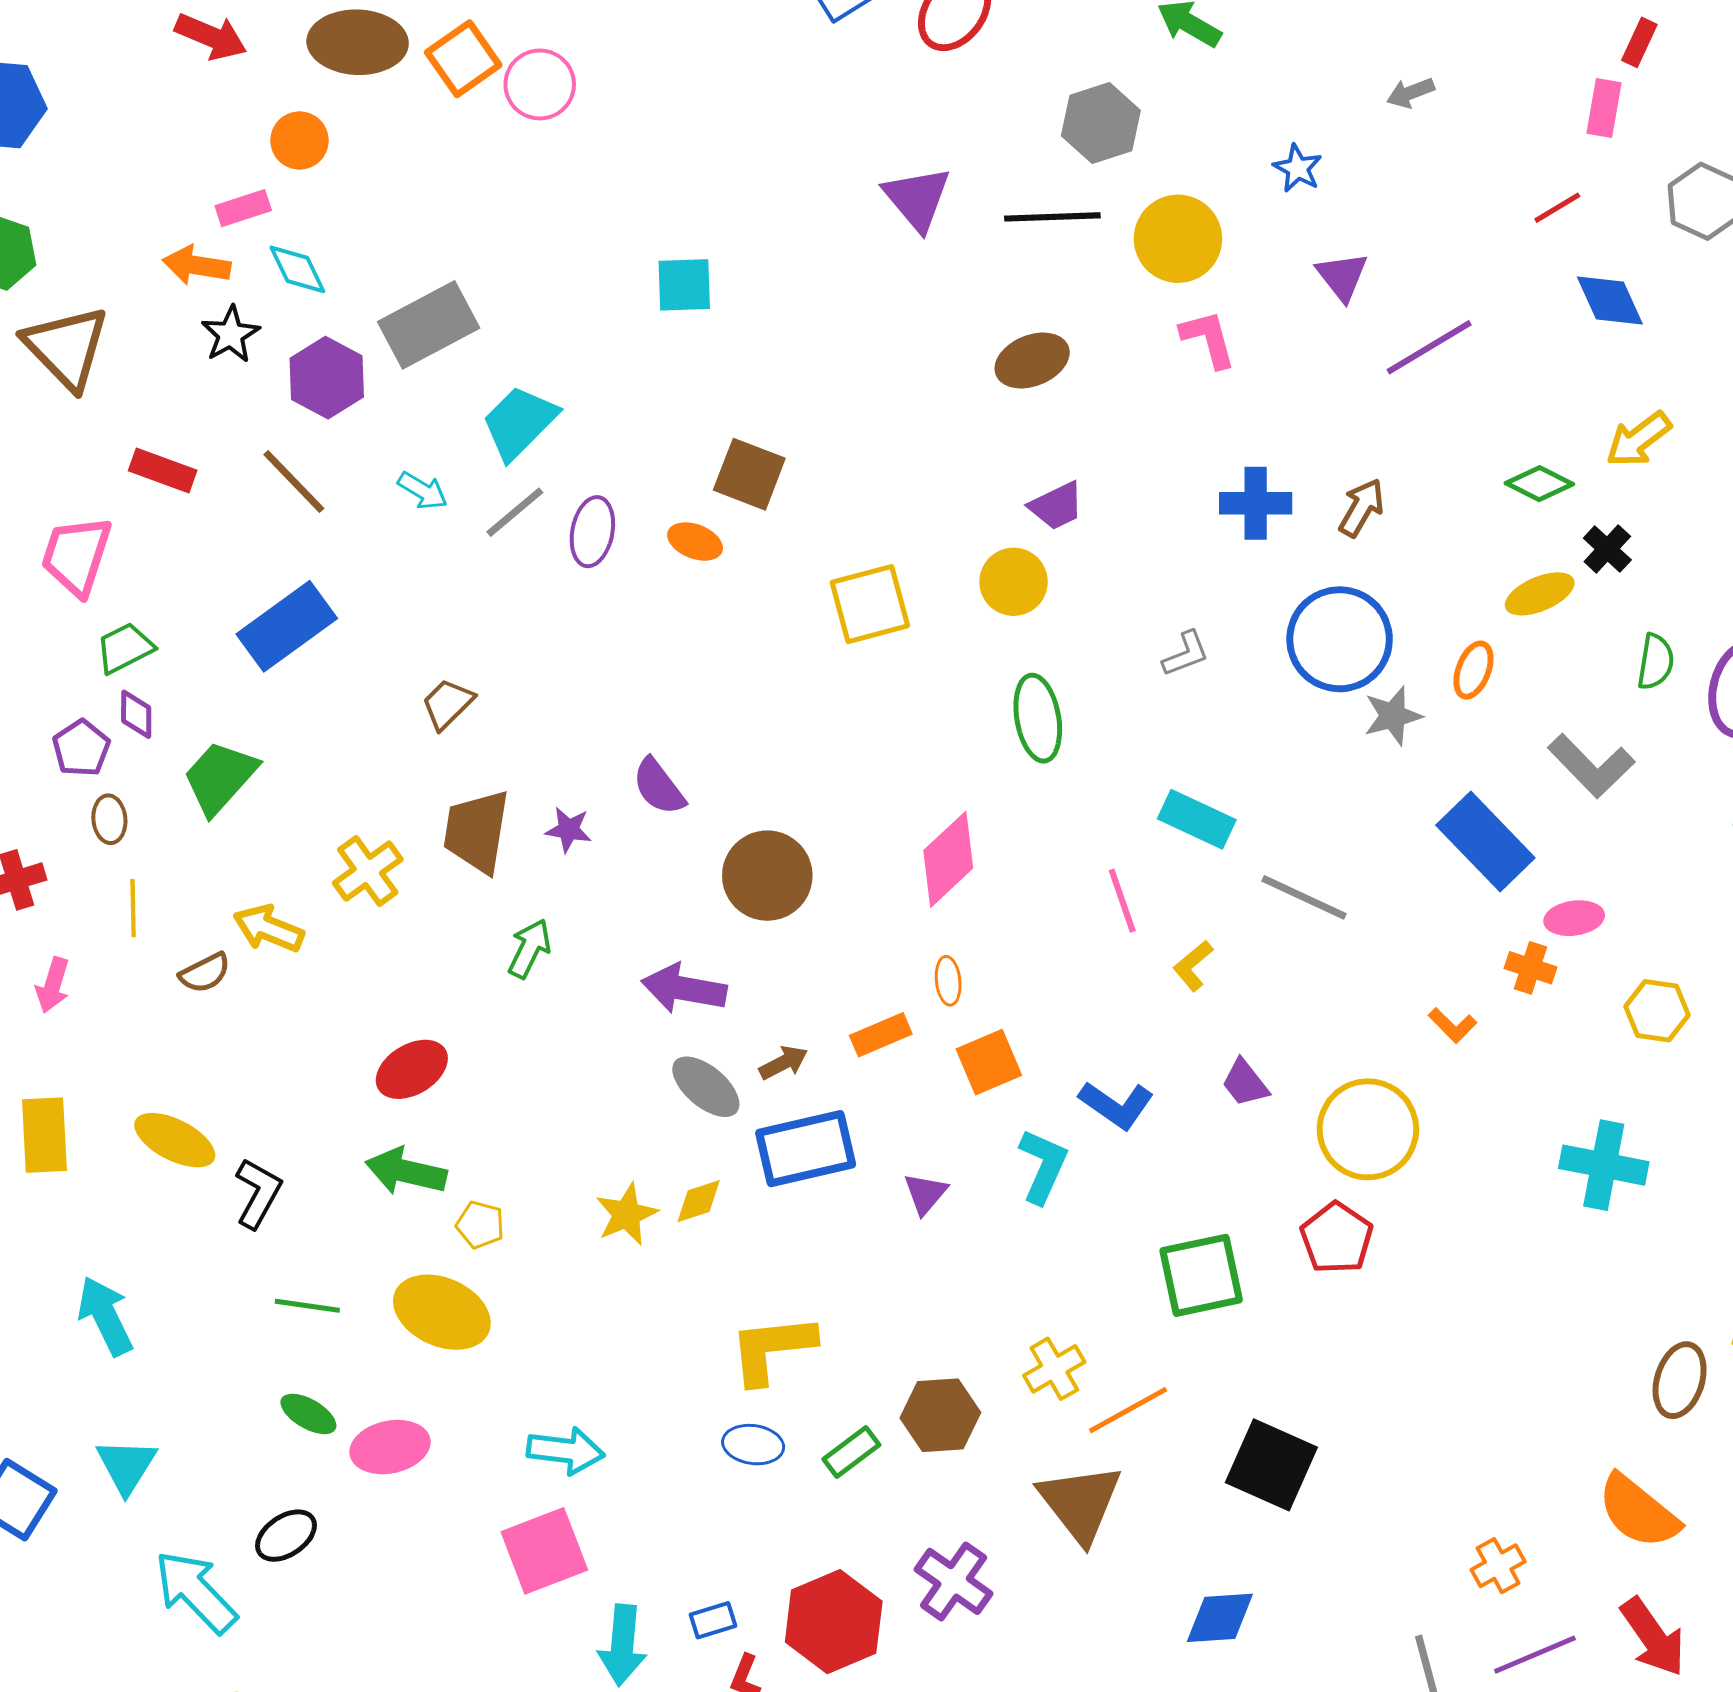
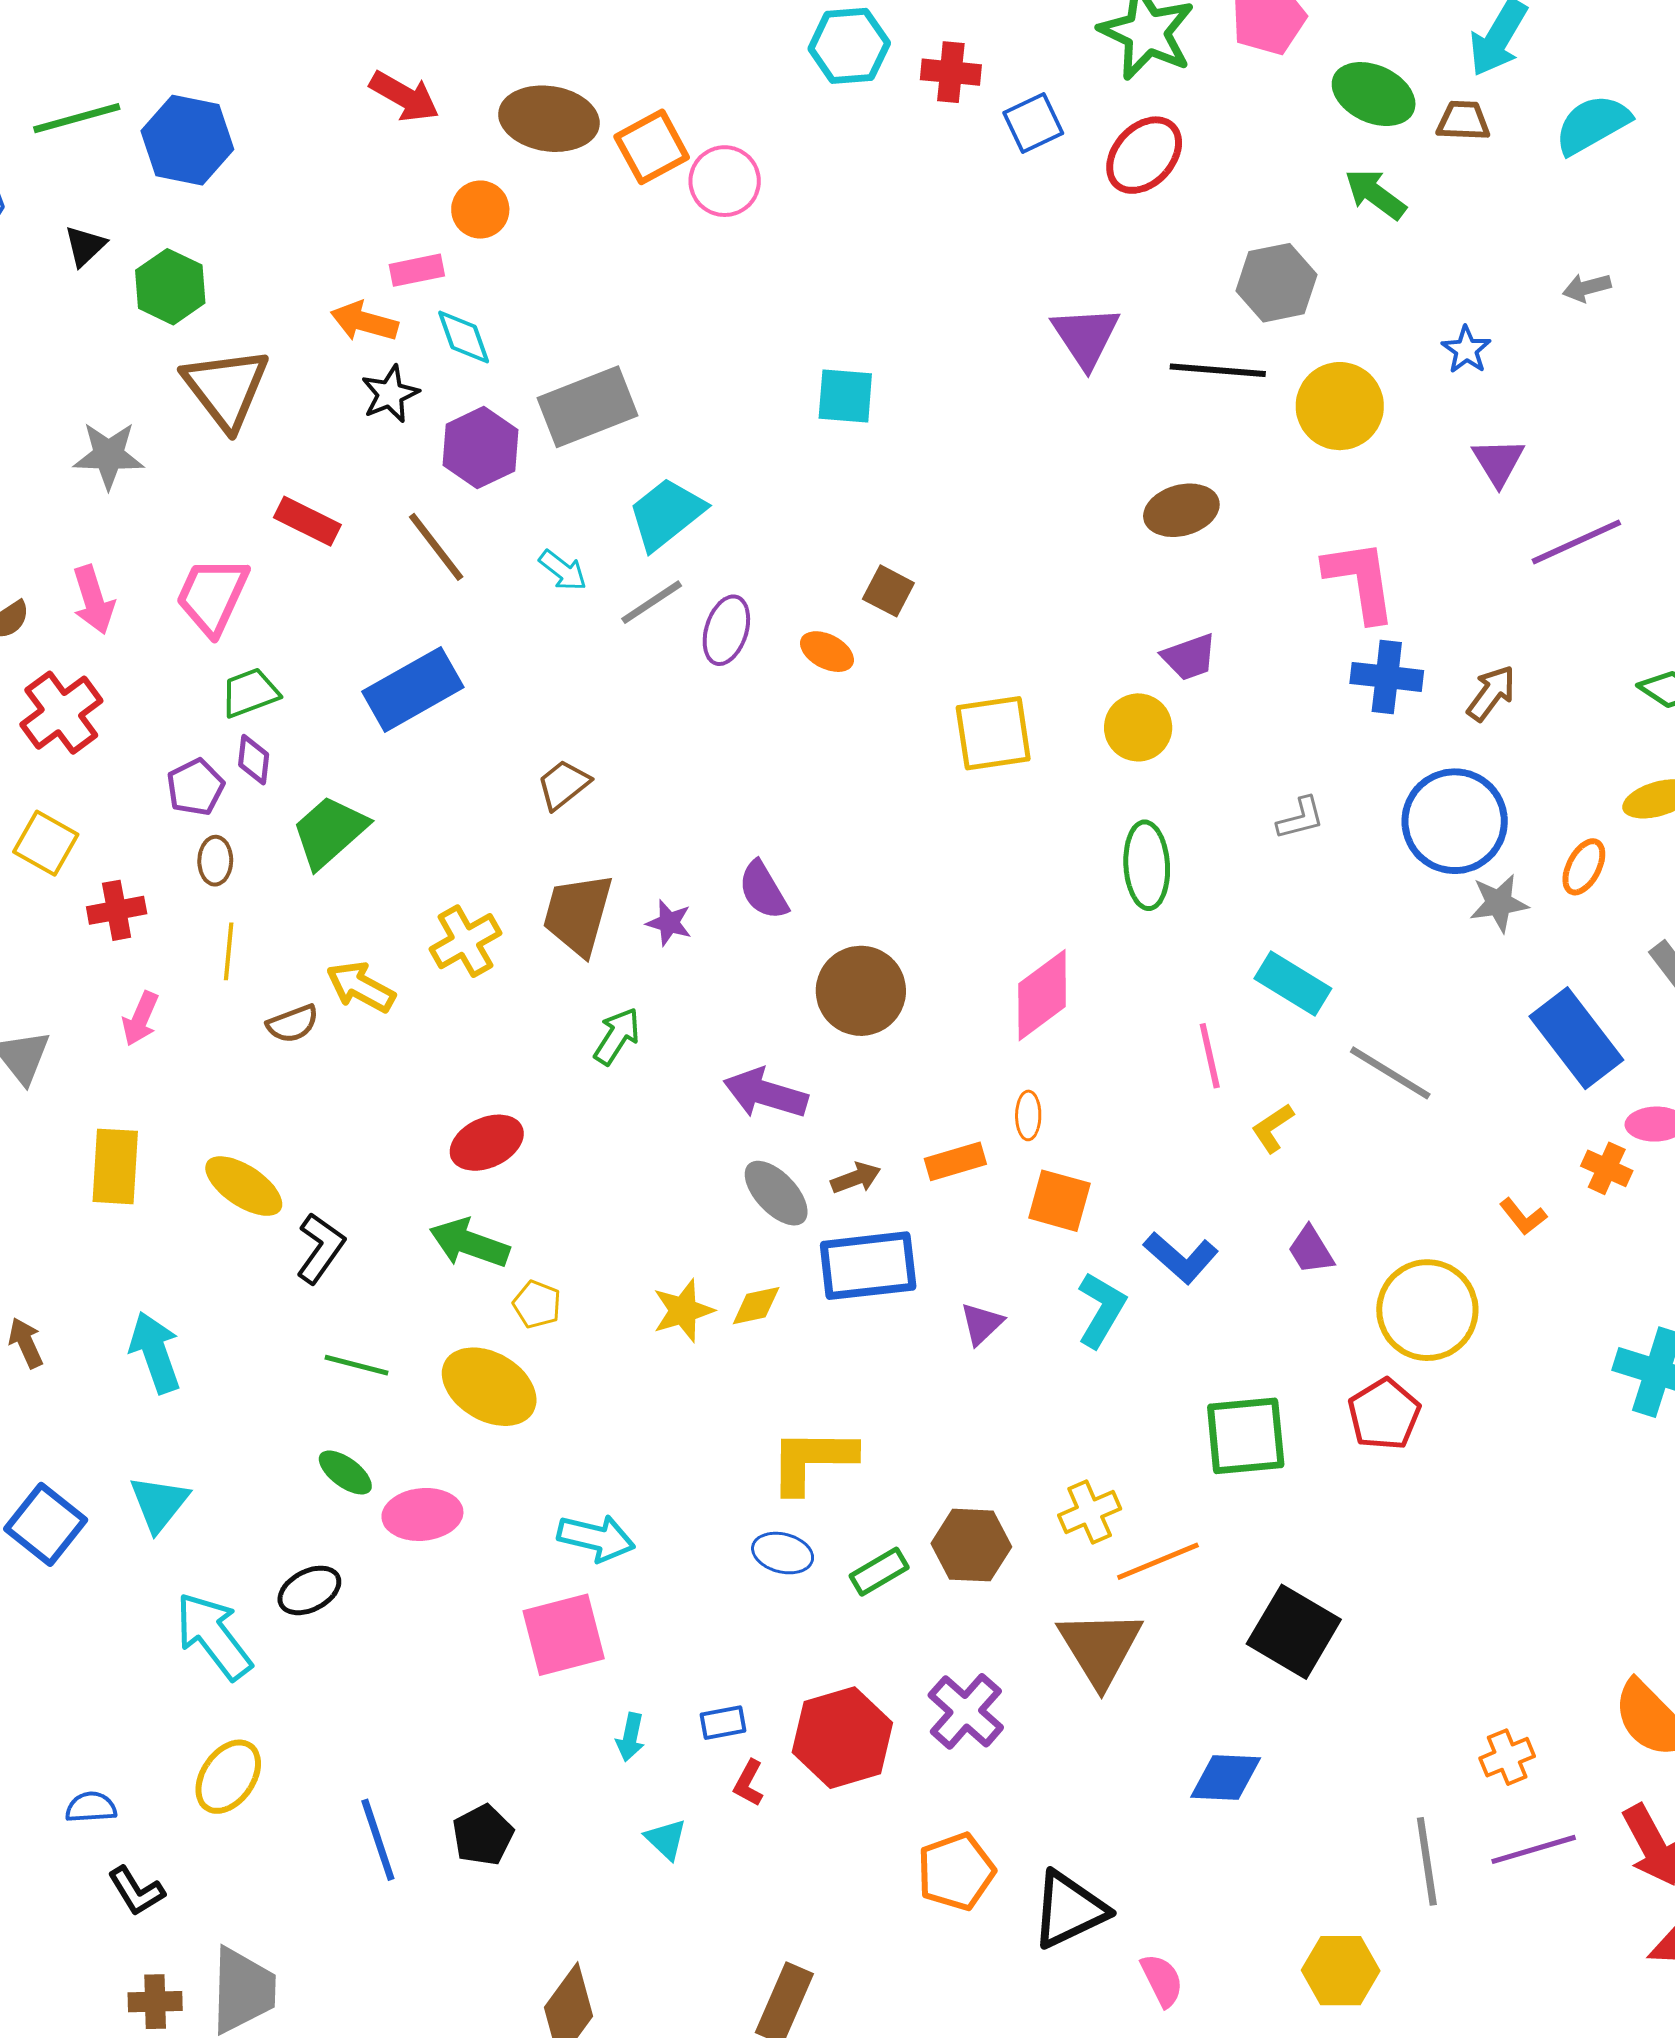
pink L-shape: (1208, 339) -> (1360, 581), moved, size x1.4
brown square: (749, 474) -> (888, 591), size x0.7
orange square: (989, 1062) -> (1059, 1201), turned 32
cyan arrow: (622, 1645) -> (630, 1737), size x0.6

